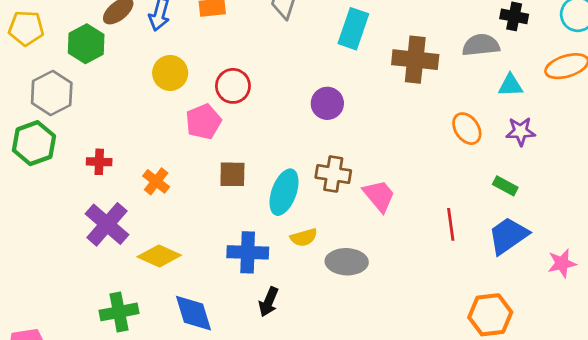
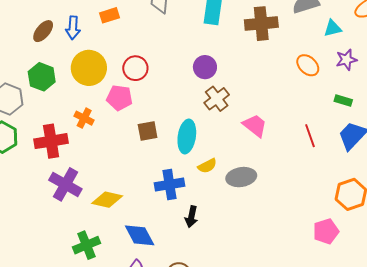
green hexagon: (86, 44) -> (42, 77), moved
yellow circle: (170, 73) -> (89, 68), size x1.4
pink pentagon: (203, 122) -> (120, 98), turned -30
red cross: (99, 162) -> (51, 141), size x1.8
brown cross: (333, 174) -> (217, 99), moved, turned -35
orange cross: (156, 181) -> (84, 118), moved

